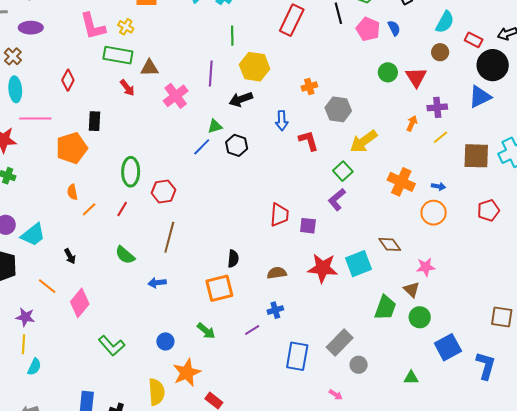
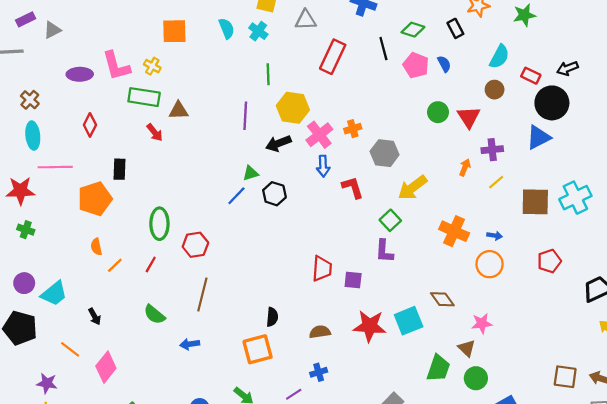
purple ellipse: (31, 28) -> (80, 74), moved
pink cross: (176, 96) -> (319, 135), moved
purple L-shape: (337, 199) -> (384, 251), turned -45

